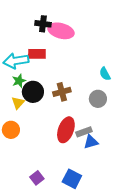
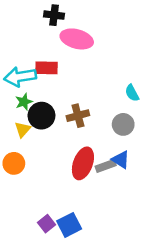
black cross: (43, 24) -> (54, 15), moved
blue triangle: (91, 142) -> (121, 160), moved, turned 49
blue square: (72, 179) -> (69, 225), moved, turned 36

